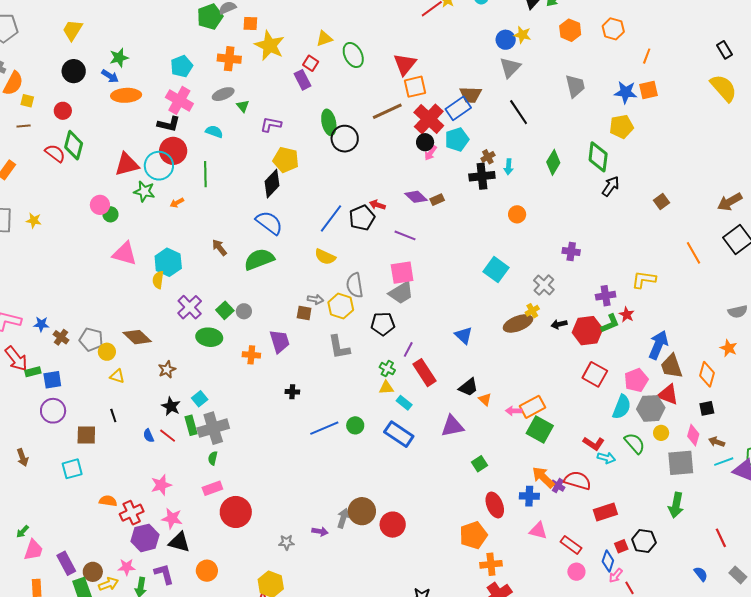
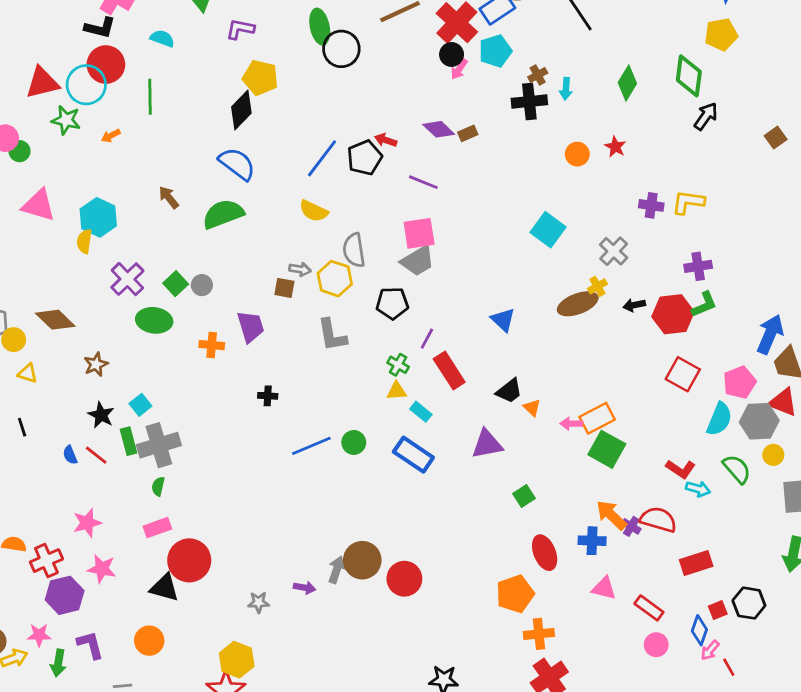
yellow L-shape: (644, 280) -> (688, 202), moved
red star: (627, 315) -> (615, 147), moved
black triangle: (179, 542) -> (164, 588), moved

